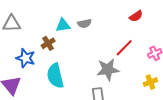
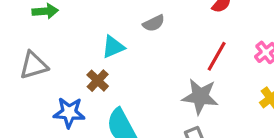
gray semicircle: (84, 24) -> (154, 23), moved
gray star: (108, 70) -> (200, 96), turned 30

